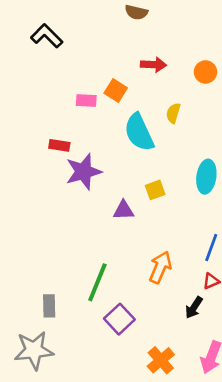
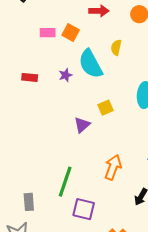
pink rectangle: (86, 101) -> (48, 33), moved
purple star: (83, 172) -> (65, 75), moved, size x0.5
purple triangle: (124, 210) -> (82, 125), turned -36
purple square: (119, 319) -> (84, 209), turned -30

